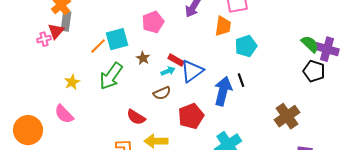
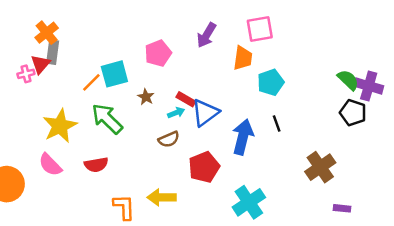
green arrow: (111, 76) -> (107, 119), turned 100
black line: (241, 80) -> (277, 124), moved
yellow star: (72, 82) -> (60, 126), size x1.8
red semicircle: (136, 117) -> (96, 165), moved, turned -42

